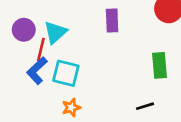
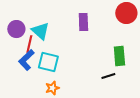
cyan triangle: (55, 32) -> (40, 31), turned -36
black line: (145, 106) -> (108, 76), moved

